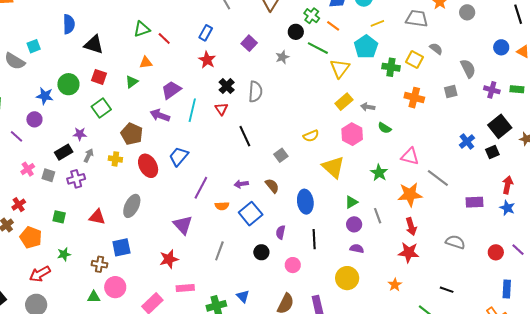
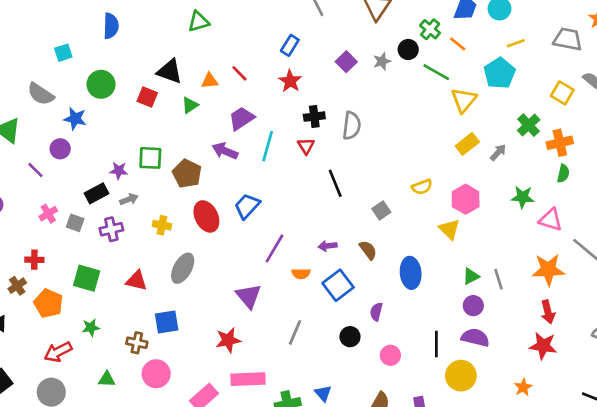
green triangle: (142, 29) -> (198, 22), moved
red line: (164, 38) -> (239, 73), moved
black triangle: (94, 45) -> (170, 71), moved
gray star: (282, 57) -> (382, 61), moved
gray semicircle: (15, 61) -> (41, 94), moved
green cross: (391, 67) -> (529, 125), moved, turned 36
green circle: (68, 84) -> (101, 84), moved
black cross: (227, 86) -> (314, 117), turned 35
orange cross: (414, 98) -> (560, 143), turned -30
gray arrow: (368, 107) -> (498, 152), turned 120
green square: (101, 108) -> (150, 158), moved, turned 36
green semicircle: (385, 128) -> (563, 173), moved, turned -112
pink hexagon: (352, 134) -> (466, 199), moved
gray arrow: (89, 155) -> (129, 199), turned 40
yellow cross: (115, 159) -> (162, 225), moved
yellow triangle: (333, 167) -> (449, 229), size x0.7
green star: (379, 173) -> (523, 197), moved, turned -30
red cross: (19, 205) -> (34, 260), turned 32
gray line: (378, 216) -> (498, 279), moved
green square: (59, 217) -> (87, 278), size x1.5
black line: (314, 239) -> (436, 344), moved
purple semicircle: (357, 249) -> (475, 338), size x1.5
pink rectangle: (185, 288) -> (248, 379), size x1.4
green triangle: (94, 297) -> (107, 379), moved

